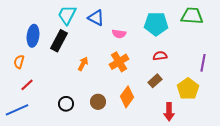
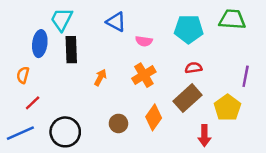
cyan trapezoid: (67, 15) -> (62, 19), moved
black rectangle: (59, 41) -> (71, 50), turned -30
brown rectangle: (155, 81) -> (187, 98), size x1.6
black circle: (66, 104) -> (65, 132), moved, size x1.6

